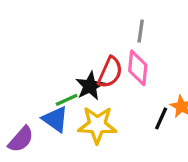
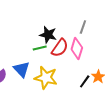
black star: (90, 86) -> (48, 35), moved, turned 30
green line: (67, 100) -> (40, 48), moved

